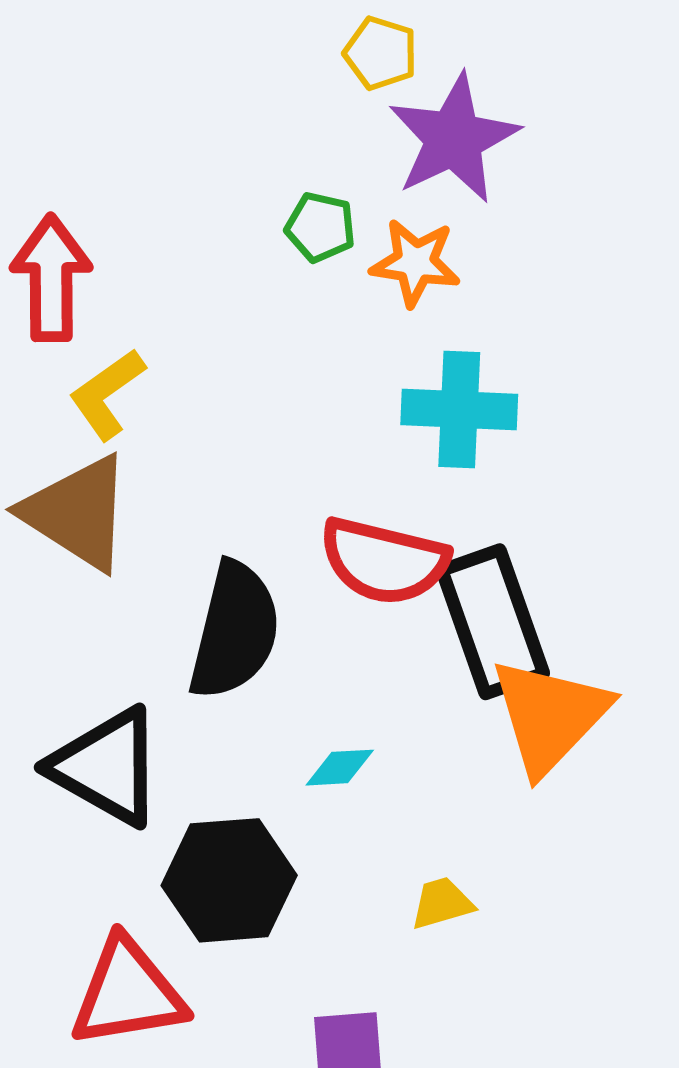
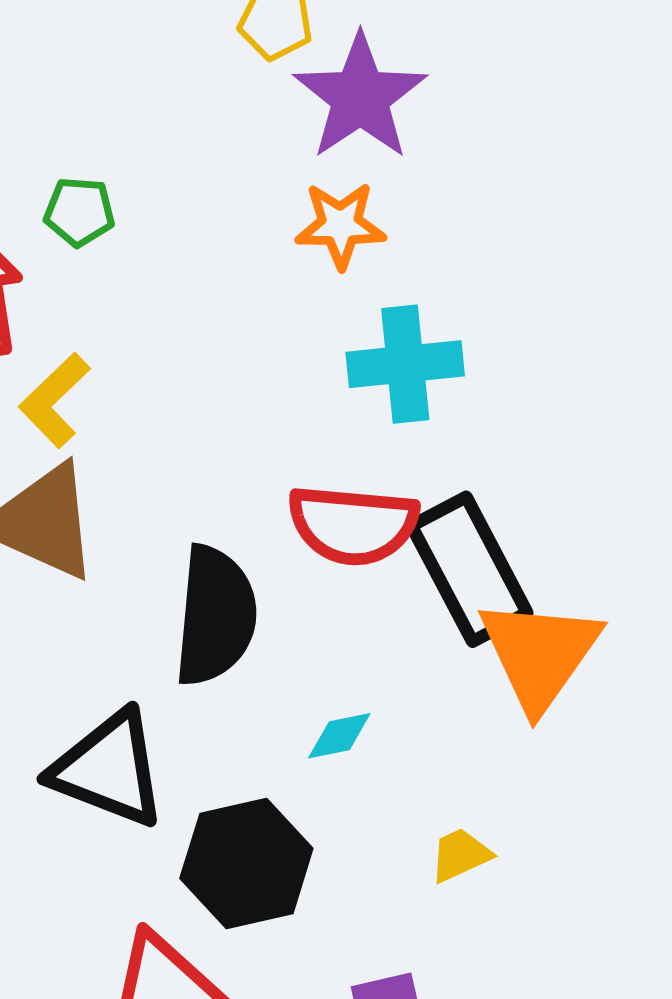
green pentagon: (320, 227) -> (79, 212), moved

